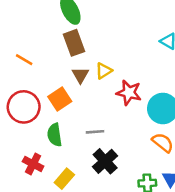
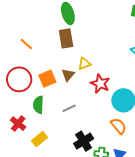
brown triangle: (80, 75) -> (68, 75), moved
gray line: (95, 132) -> (69, 108), turned -32
black cross: (105, 161) -> (84, 141), moved

